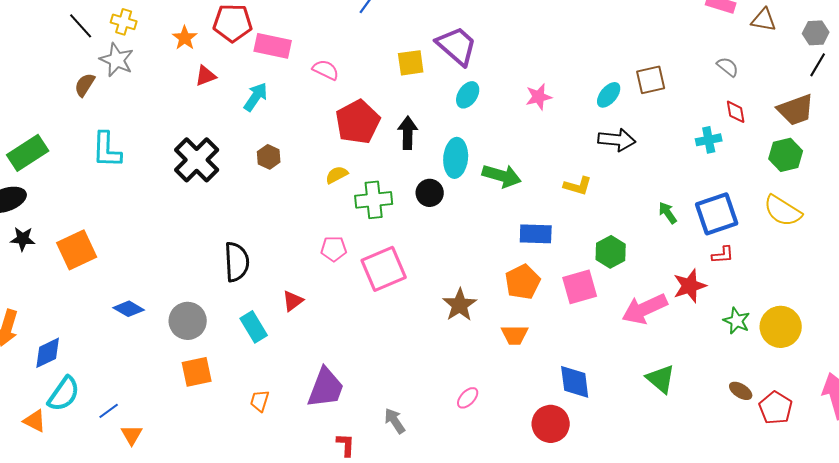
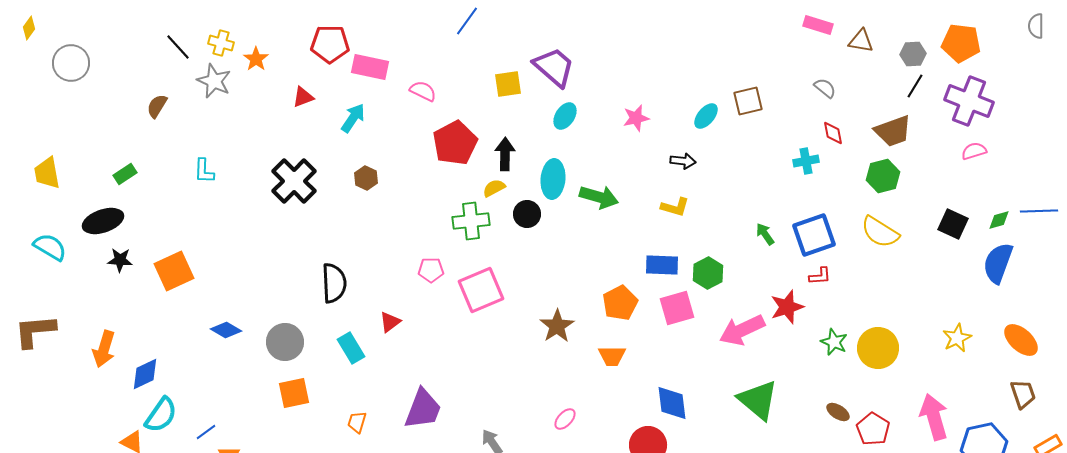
orange star: (185, 38) -> (256, 59), moved
brown semicircle: (85, 85) -> (157, 106), moved
black arrow: (617, 140) -> (683, 161), moved, size x0.7
cyan L-shape: (107, 150) -> (204, 171), size x0.7
green rectangle: (28, 153) -> (125, 174), size x0.6
yellow semicircle: (337, 175) -> (494, 188), moved
blue rectangle: (536, 234) -> (662, 265), moved
green triangle: (661, 379) -> (758, 400), size x1.4

